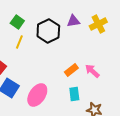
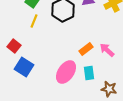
pink ellipse: (37, 95) -> (66, 72), moved

